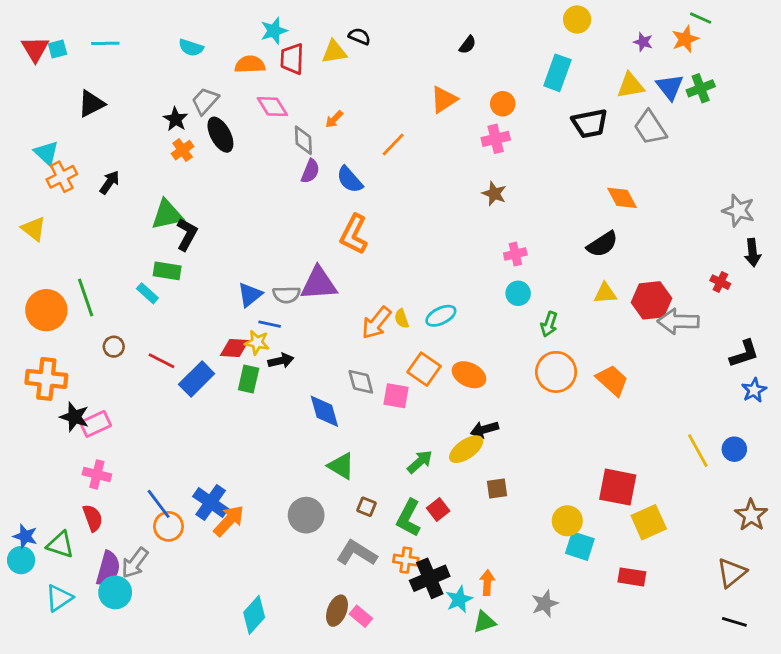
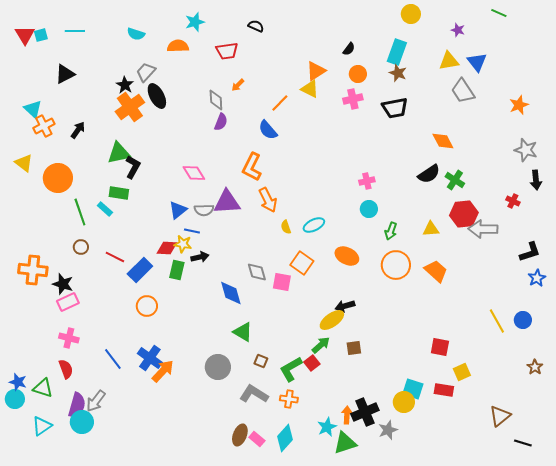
orange star: (685, 39) -> (519, 105), moved
black semicircle: (468, 45) -> (349, 49), moved
yellow triangle: (334, 52) -> (310, 89), moved, turned 36
red trapezoid: (292, 59) -> (227, 51), moved, turned -100
green cross: (701, 88) -> (455, 180), moved, turned -36
pink diamond: (272, 107) -> (194, 173), moved
black trapezoid: (590, 123) -> (395, 108), moved
orange cross: (183, 150) -> (130, 107), size x1.8
blue semicircle: (350, 180) -> (268, 130), moved
brown star: (494, 194) -> (398, 73), moved
yellow triangle: (605, 293) -> (431, 229), moved
green line: (86, 298) -> (80, 212), moved
orange circle: (46, 310) -> (58, 178), moved
orange arrow: (376, 323) -> (268, 200), moved, turned -65
orange ellipse: (469, 375) -> (347, 256), moved
black star: (74, 417) -> (63, 284), moved
green arrow: (420, 462) -> (321, 345), moved
red square: (618, 487) -> (440, 347), size x0.7
brown star: (751, 515) -> (535, 367), size x0.7
green L-shape: (409, 518) -> (291, 369), turned 32
yellow circle: (567, 521) -> (404, 402), moved
yellow square: (649, 522) -> (462, 372), size x0.7
orange circle: (168, 526) -> (147, 306), moved
brown triangle: (732, 573) -> (500, 416), moved
red rectangle: (632, 577) -> (444, 390), moved
black cross: (430, 578) -> (365, 412), moved
cyan diamond: (254, 615) -> (285, 438), moved
green triangle: (484, 622) -> (345, 443), size x1.4

